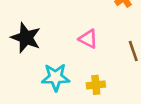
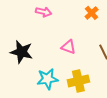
yellow cross: (96, 85) -> (78, 81), size x1.5

